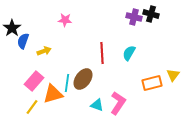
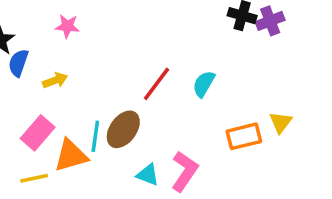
purple cross: (134, 17) -> (270, 21), moved, turned -35
pink star: (65, 20) -> (67, 26), moved
red line: (102, 53) -> (157, 84), turned 40
yellow line: (32, 107) -> (34, 178), turned 42

